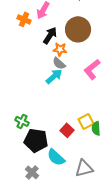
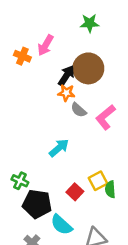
black arrow: (50, 35) -> (66, 76), moved
gray semicircle: (59, 63) -> (79, 110), moved
cyan arrow: (54, 76) -> (59, 148), moved

